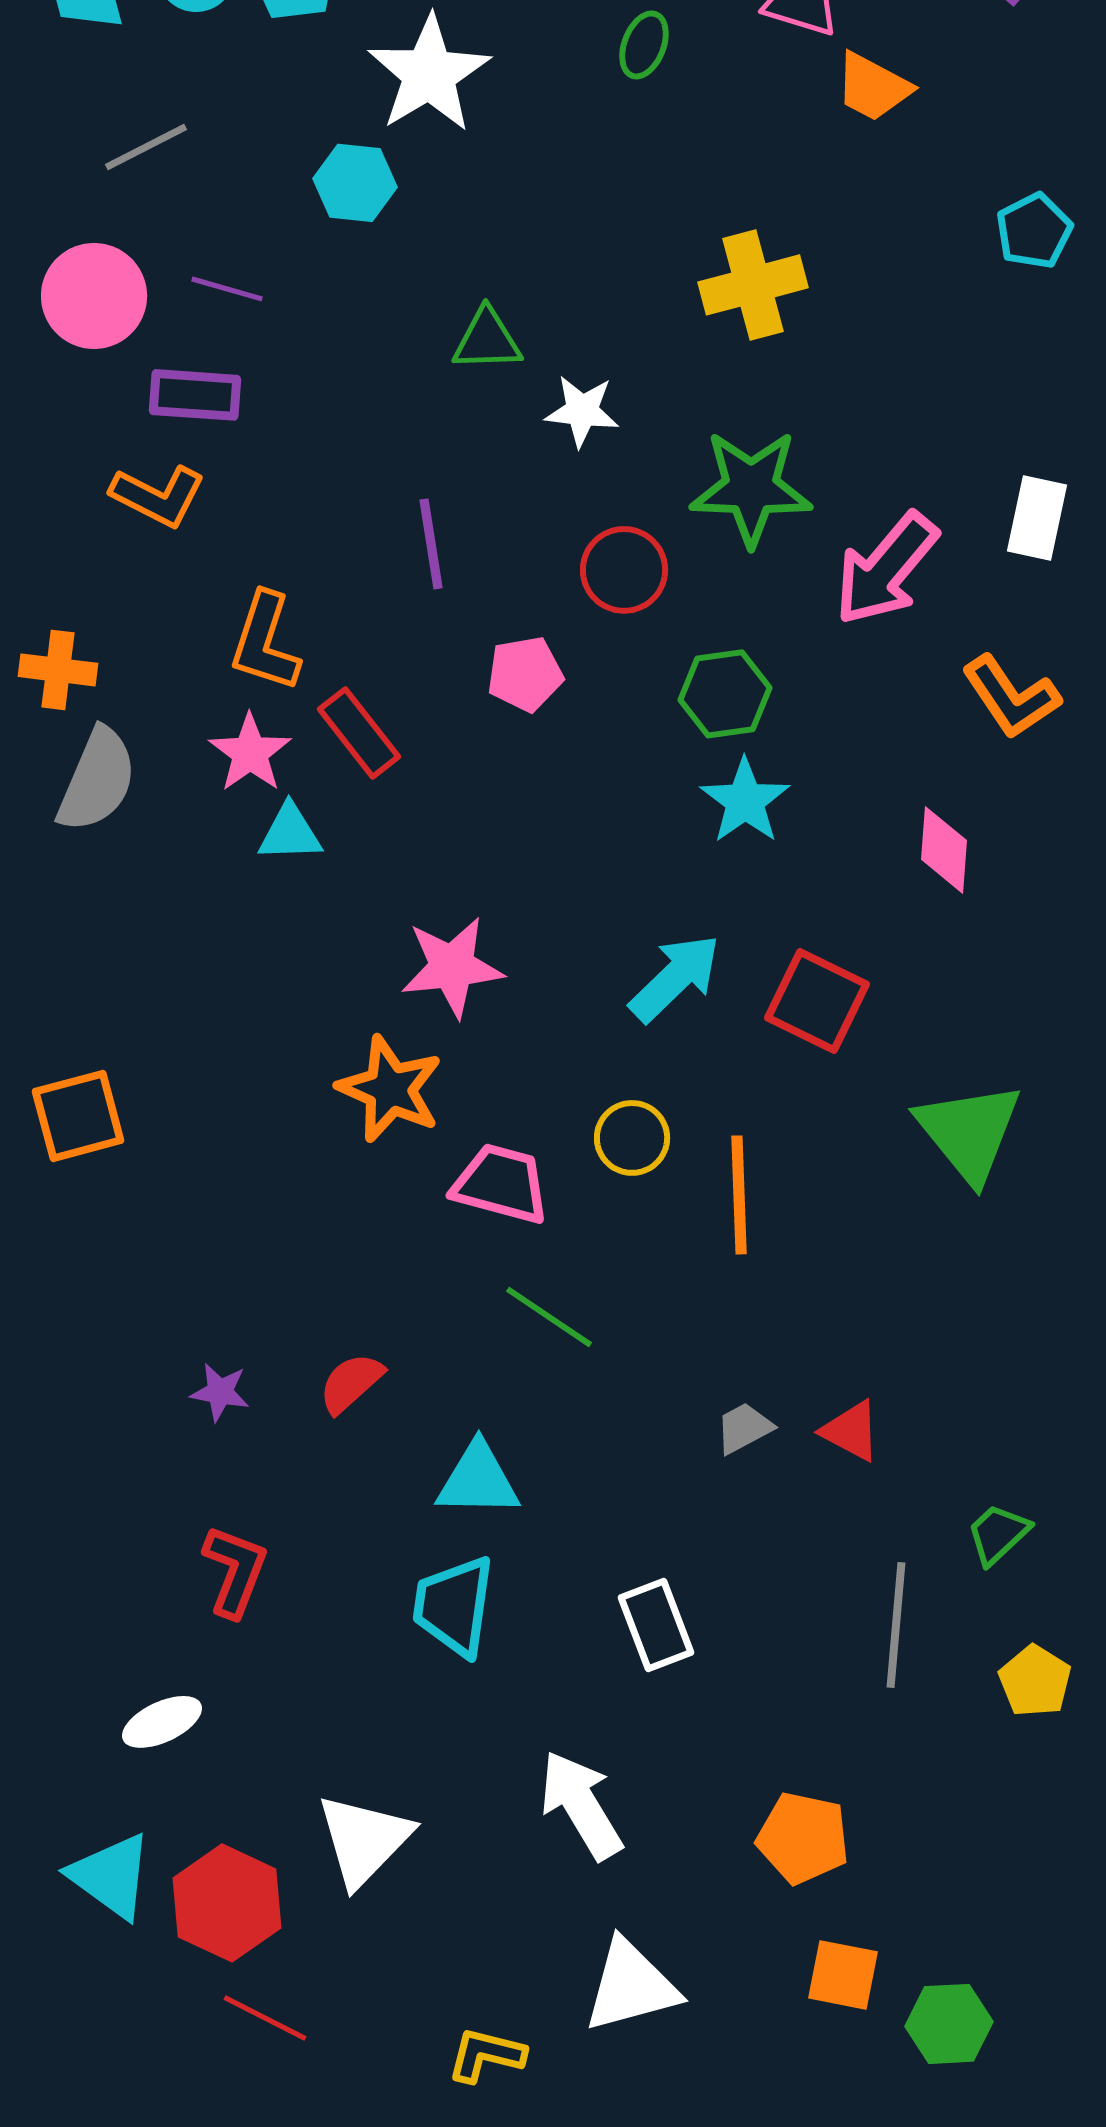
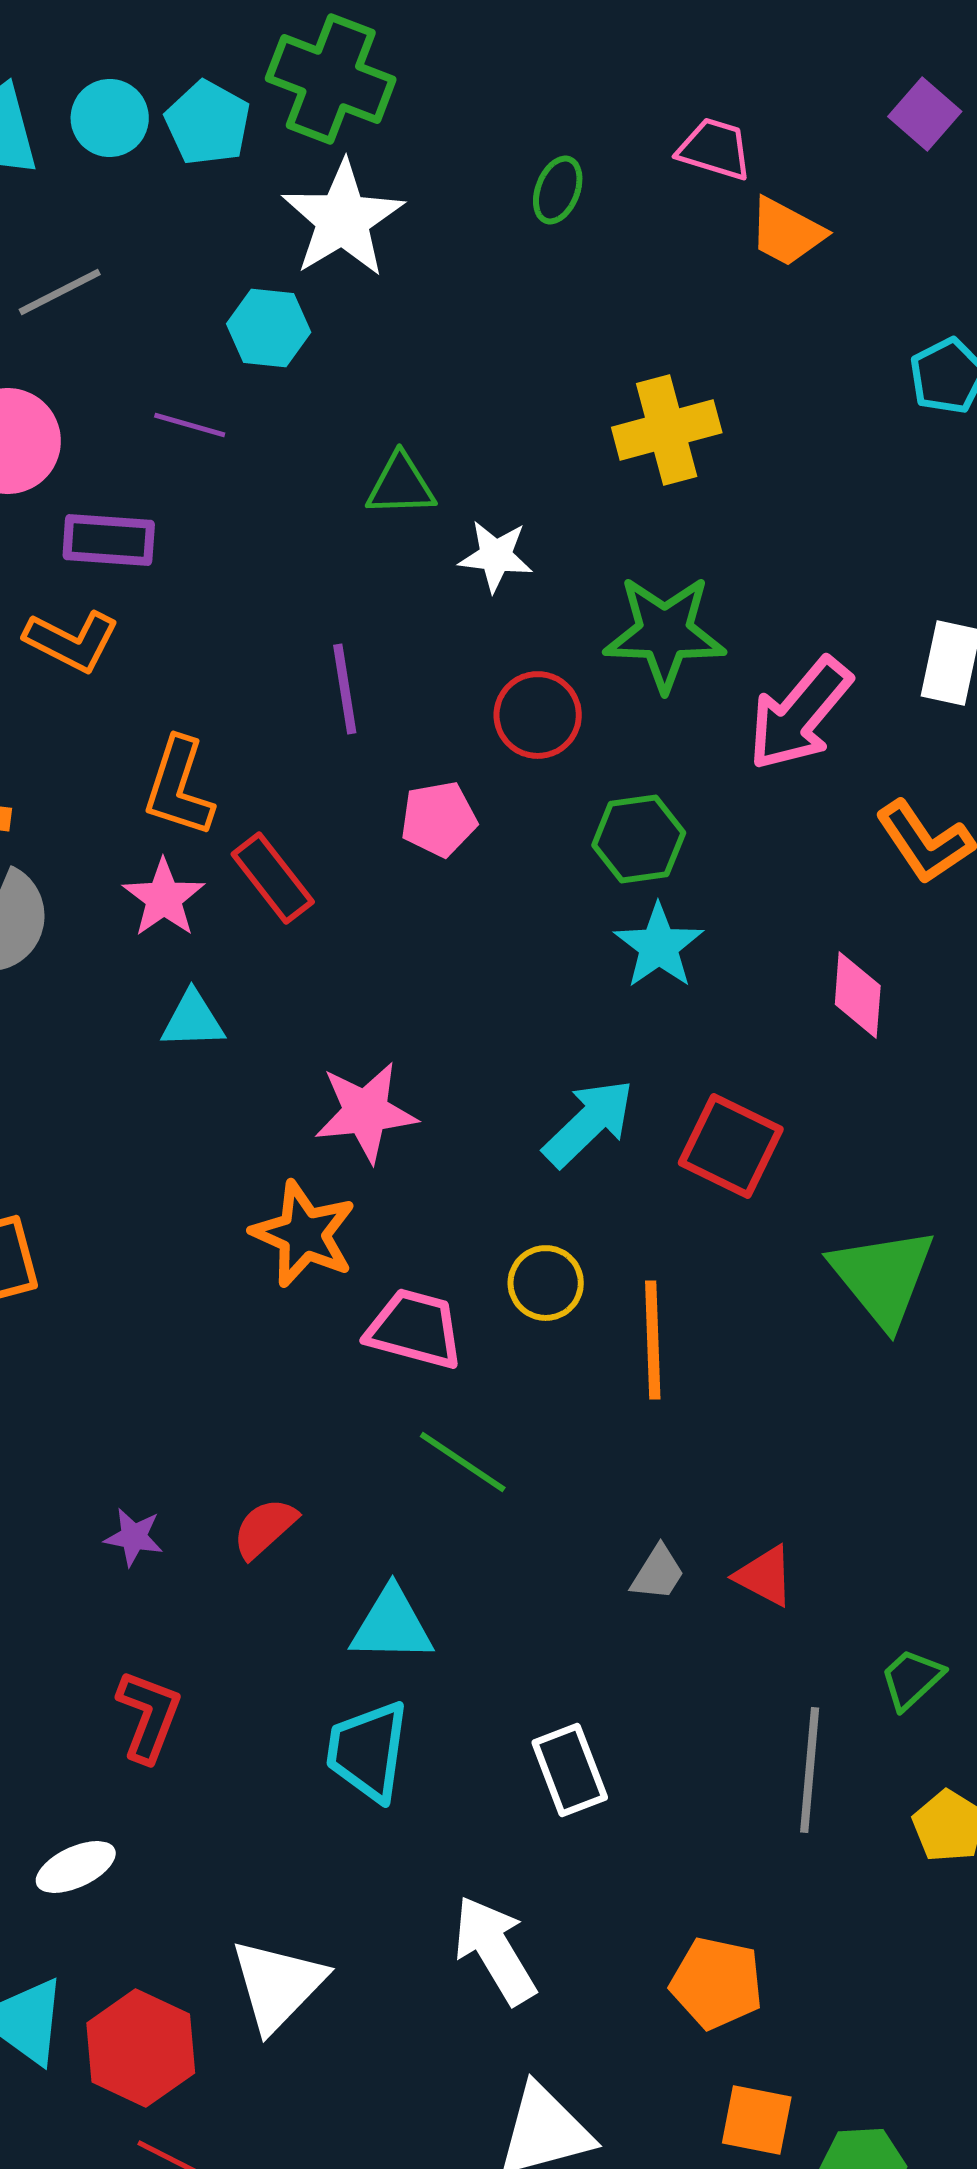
purple line: (227, 289) -> (190, 425), moved
cyan triangle: (290, 833) -> (193, 1020), moved
gray trapezoid: (744, 1428) -> (658, 1573), turned 150

